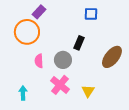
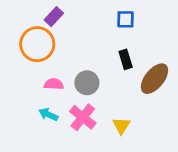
black rectangle: (79, 43) -> (126, 59), moved, turned -40
pink semicircle: (39, 61) -> (54, 84), turned 96
cyan arrow: (23, 93) -> (48, 115), moved, turned -64

